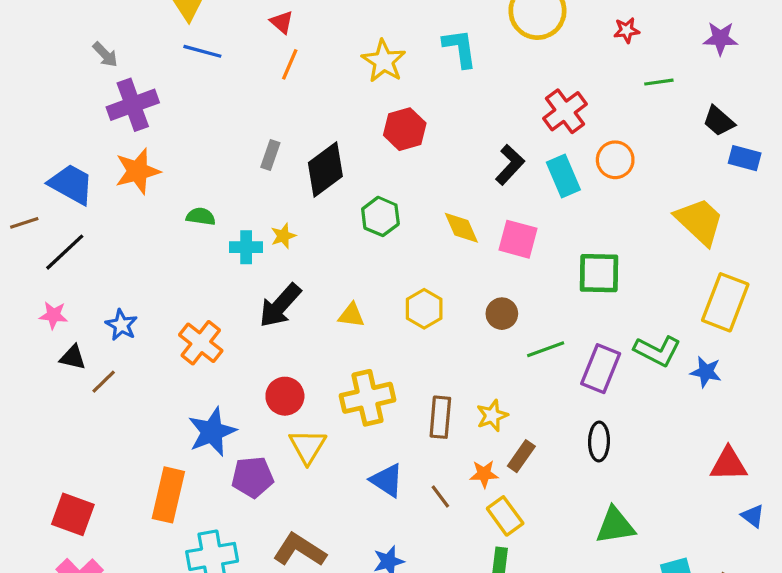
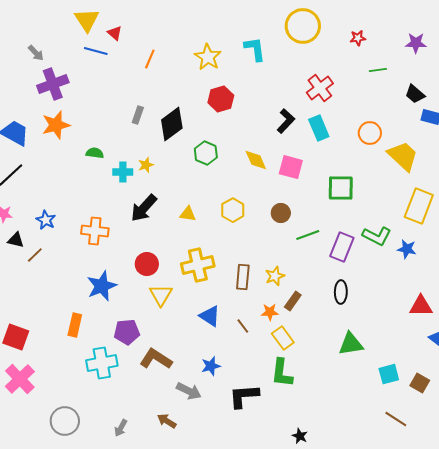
red triangle: (282, 22) -> (115, 33), moved
orange circle: (615, 160) -> (370, 133), moved
orange cross: (201, 343) -> (95, 231), turned -32
purple pentagon: (253, 477) -> (127, 332), moved
orange rectangle: (168, 495) -> (75, 325), size x0.7

